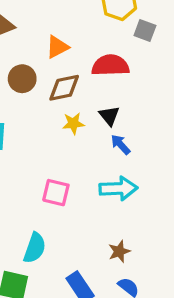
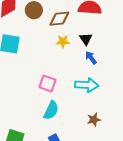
cyan semicircle: (35, 248) -> (51, 110), moved
brown star: (119, 251) -> (94, 120), moved

